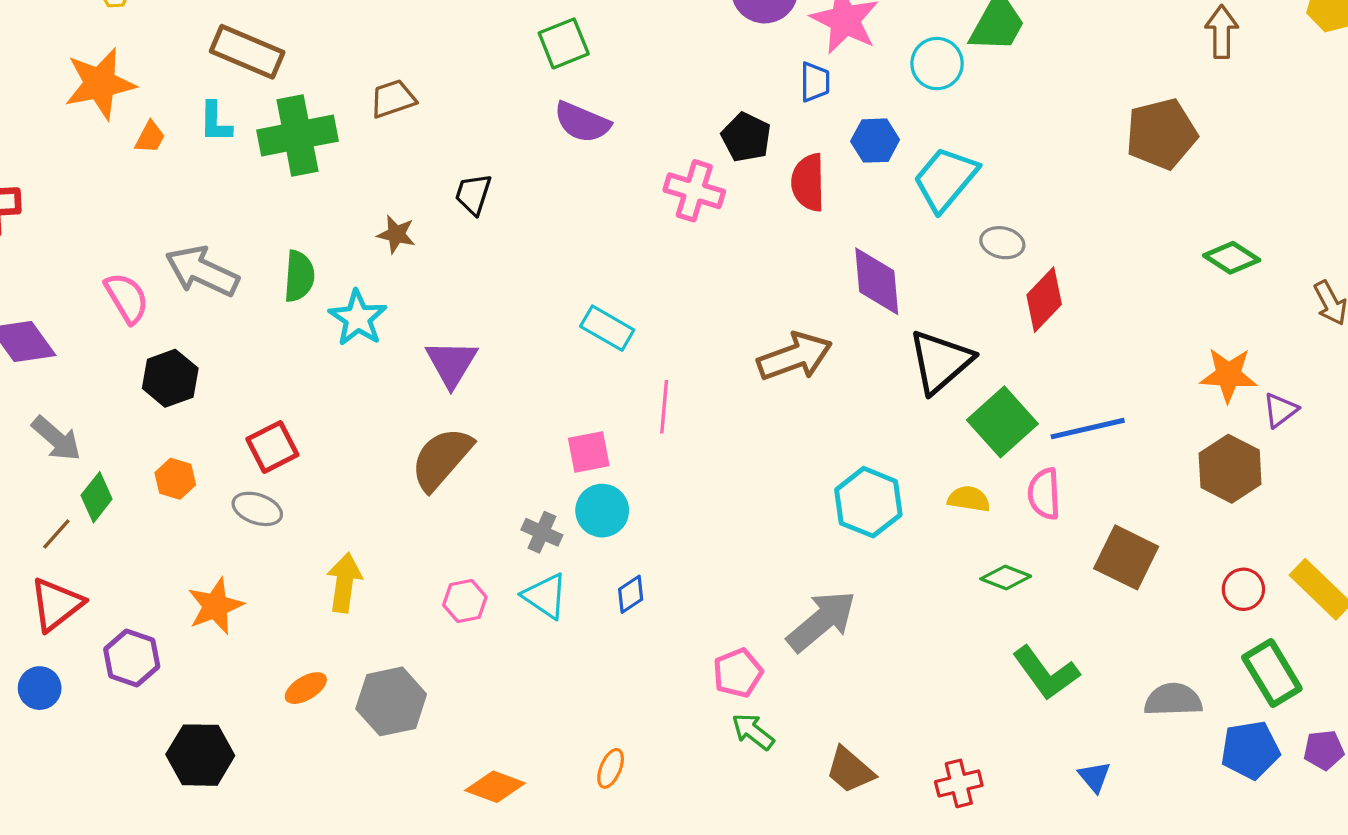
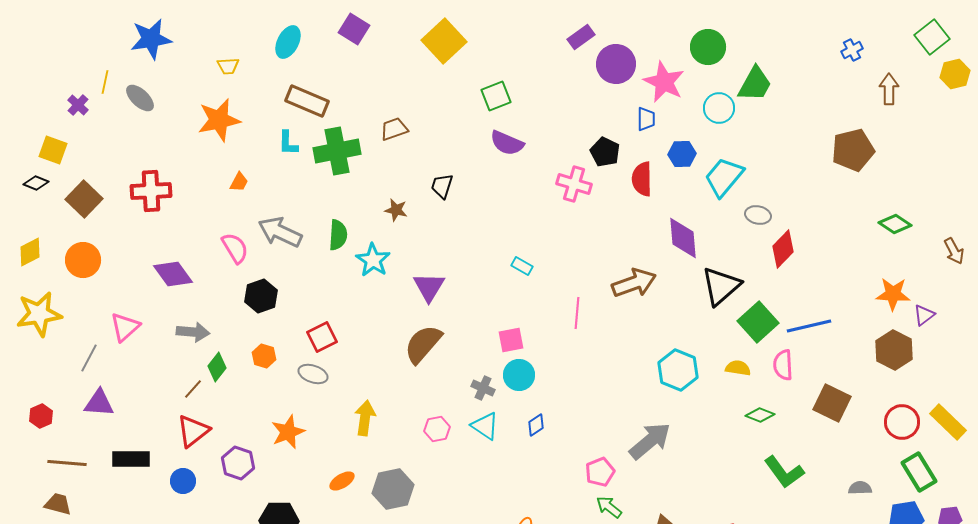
orange trapezoid: (150, 137) -> (239, 182), moved
cyan rectangle: (607, 328) -> (522, 266), size x0.7
pink line: (664, 407) -> (577, 313), moved
gray arrow: (56, 439) -> (193, 332), turned -36
red circle: (1243, 589) -> (902, 422), size x1.4
gray semicircle: (1173, 700) -> (860, 488), size x0.7

